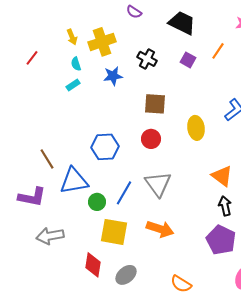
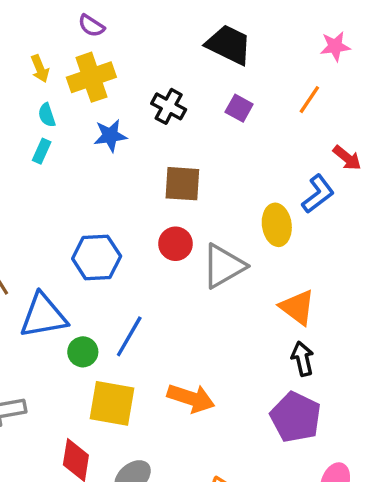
purple semicircle: (134, 12) -> (91, 26), moved
orange line: (218, 51) -> (309, 100), moved
cyan rectangle: (73, 85) -> (42, 151), turned -32
yellow ellipse: (196, 128) -> (277, 225), moved
gray triangle: (158, 184) -> (224, 266), moved, turned 36

